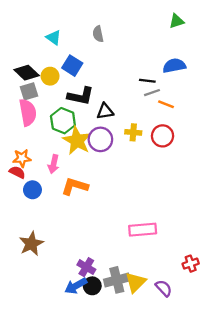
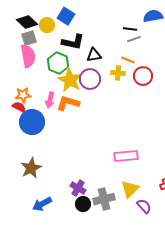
orange line: (166, 104) -> (128, 60), moved
orange L-shape: (75, 186) -> (68, 103), moved
blue circle: (32, 190) -> (32, 122), size x1.6
yellow triangle: (136, 282) -> (130, 189), moved
blue arrow: (76, 286) -> (42, 204), moved

